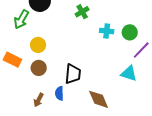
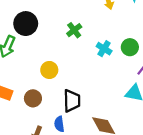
cyan cross: (107, 31) -> (104, 49), turned 32
yellow circle: (38, 45) -> (49, 70), moved

